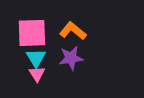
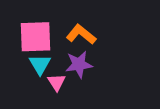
pink triangle: (37, 74) -> (57, 82), moved

